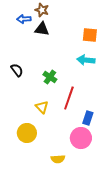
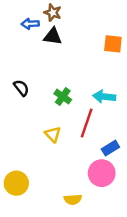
cyan arrow: (86, 60) -> (104, 97), moved
blue rectangle: (88, 118) -> (110, 148), turned 40
yellow circle: (27, 133) -> (16, 183), moved

